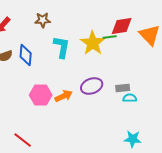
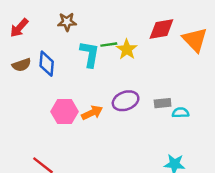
green line: (110, 37) -> (109, 45), moved
yellow star: (93, 43) -> (127, 49), size x0.7
cyan semicircle: (130, 98) -> (181, 113), moved

